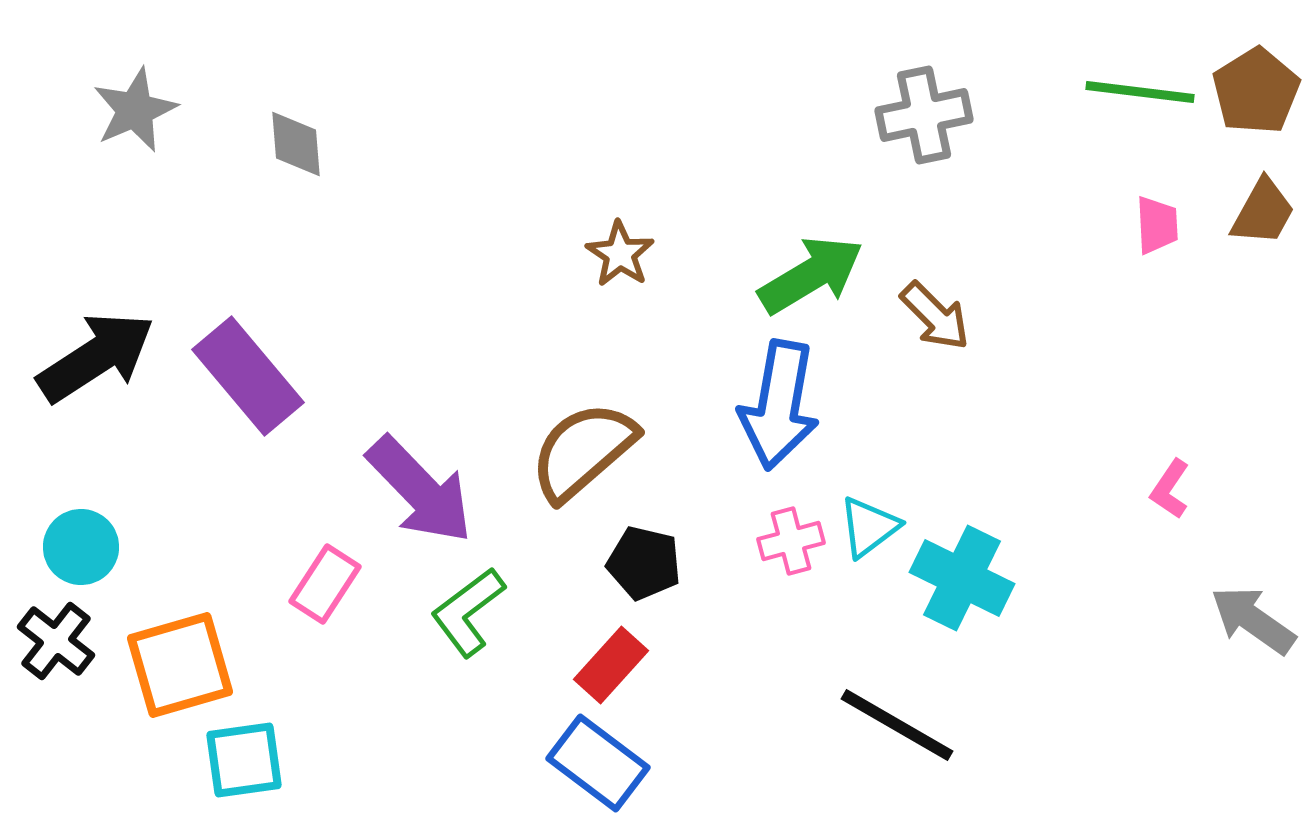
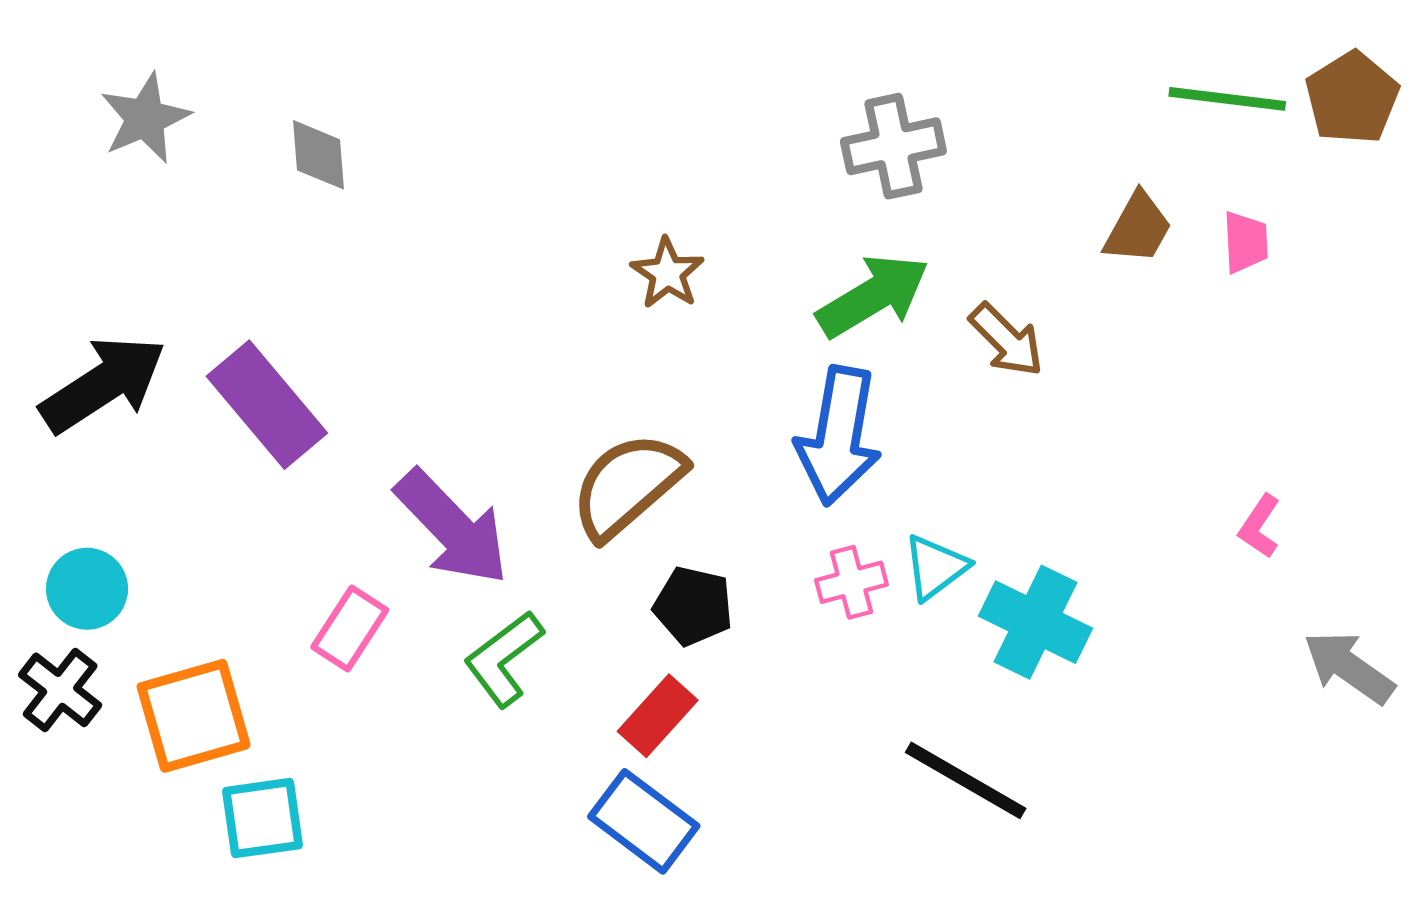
gray cross: (924, 115) -> (893, 146), moved
brown trapezoid: (1263, 212) -> (1138, 228), moved

